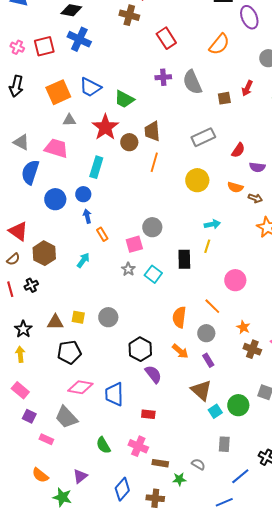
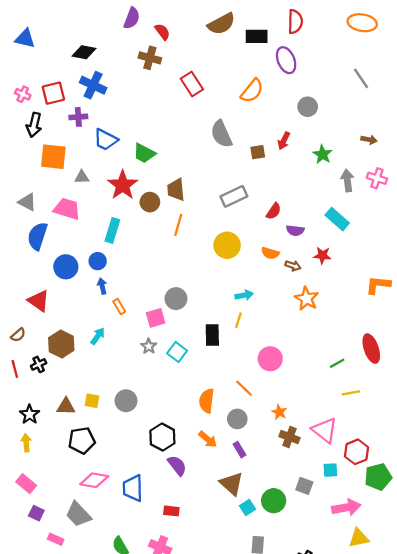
purple cross: (163, 77) -> (78, 117), moved
black arrow: (16, 86) -> (34, 125), moved
orange square: (58, 92) -> (53, 157), moved, turned 30
red triangle: (18, 231) -> (39, 301), moved
brown hexagon: (44, 253) -> (61, 344), moved

